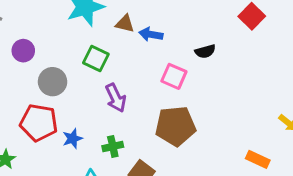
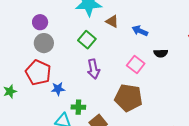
blue arrow: (151, 34) -> (140, 31), moved
gray circle: (53, 82) -> (44, 43), moved
green cross: (113, 146) -> (78, 107), moved

